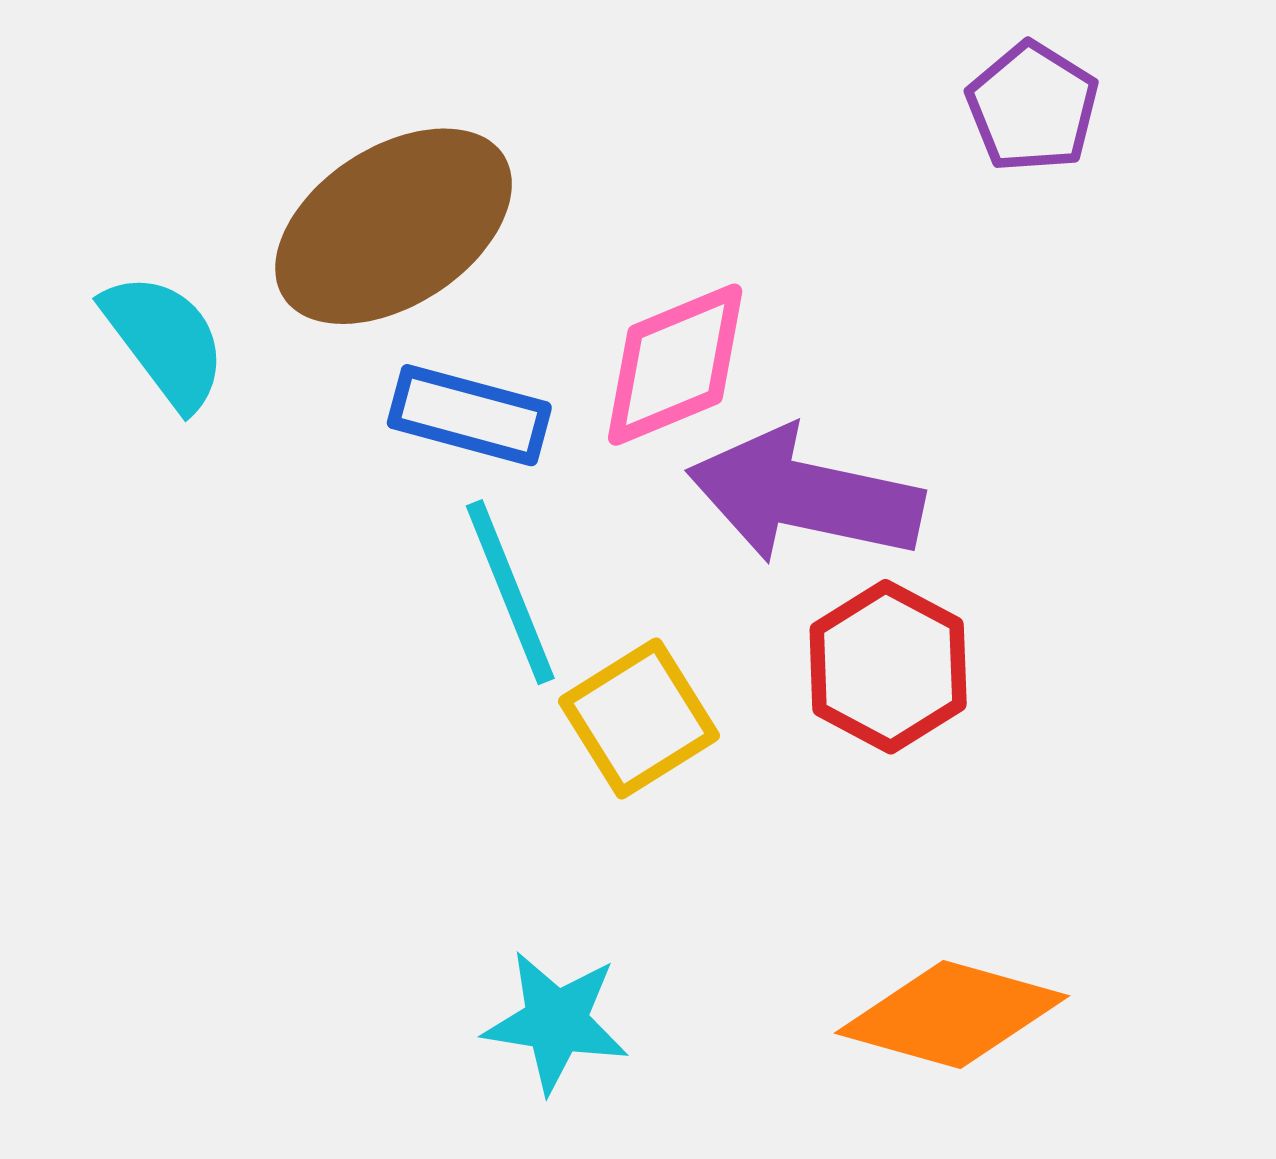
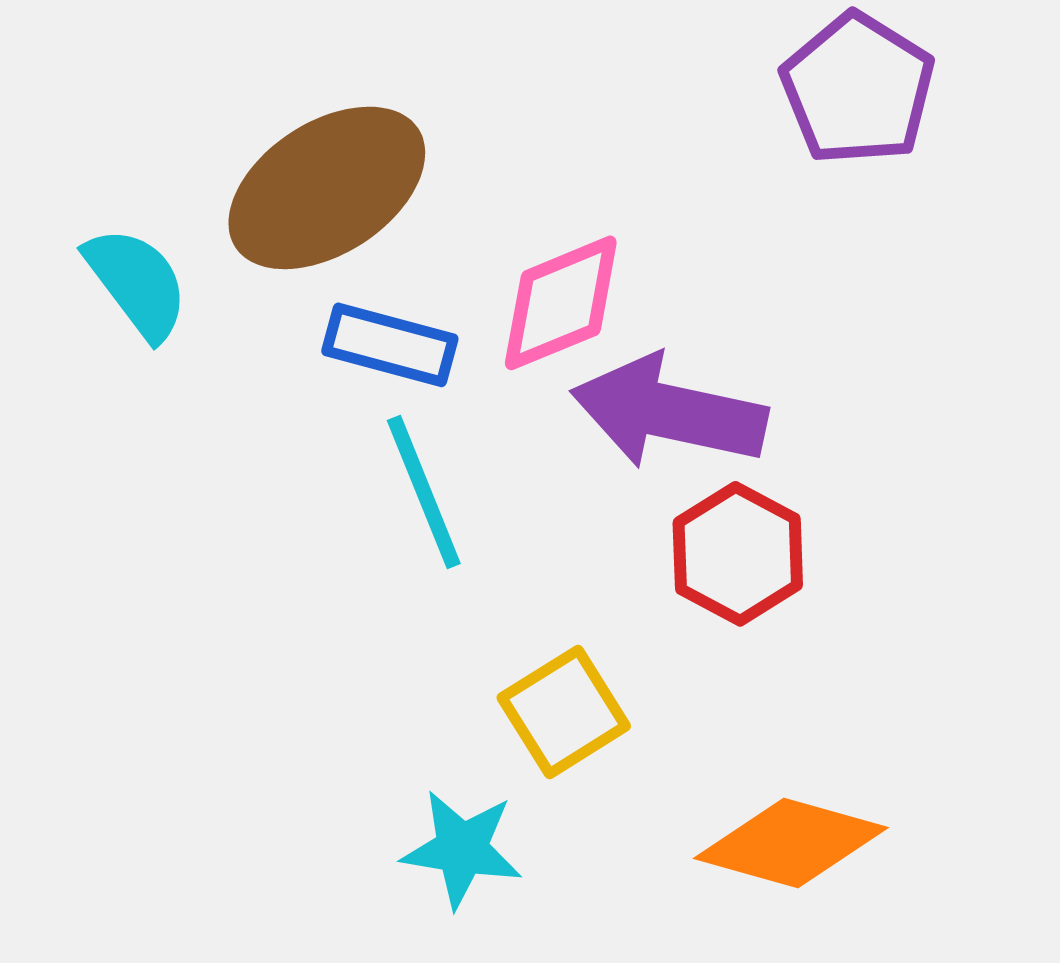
purple pentagon: (1033, 107) -> (858, 89), size x1.4
yellow square: (639, 718) -> (564, 712), moved

